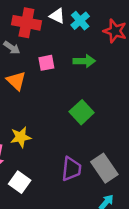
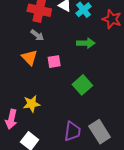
gray arrow: (12, 48) -> (37, 35), moved
pink square: (46, 63) -> (54, 62), moved

